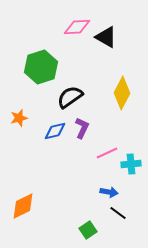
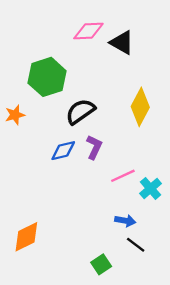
orange star: (19, 118) -> (15, 115), moved
cyan cross: (131, 164) -> (151, 188), turned -36

